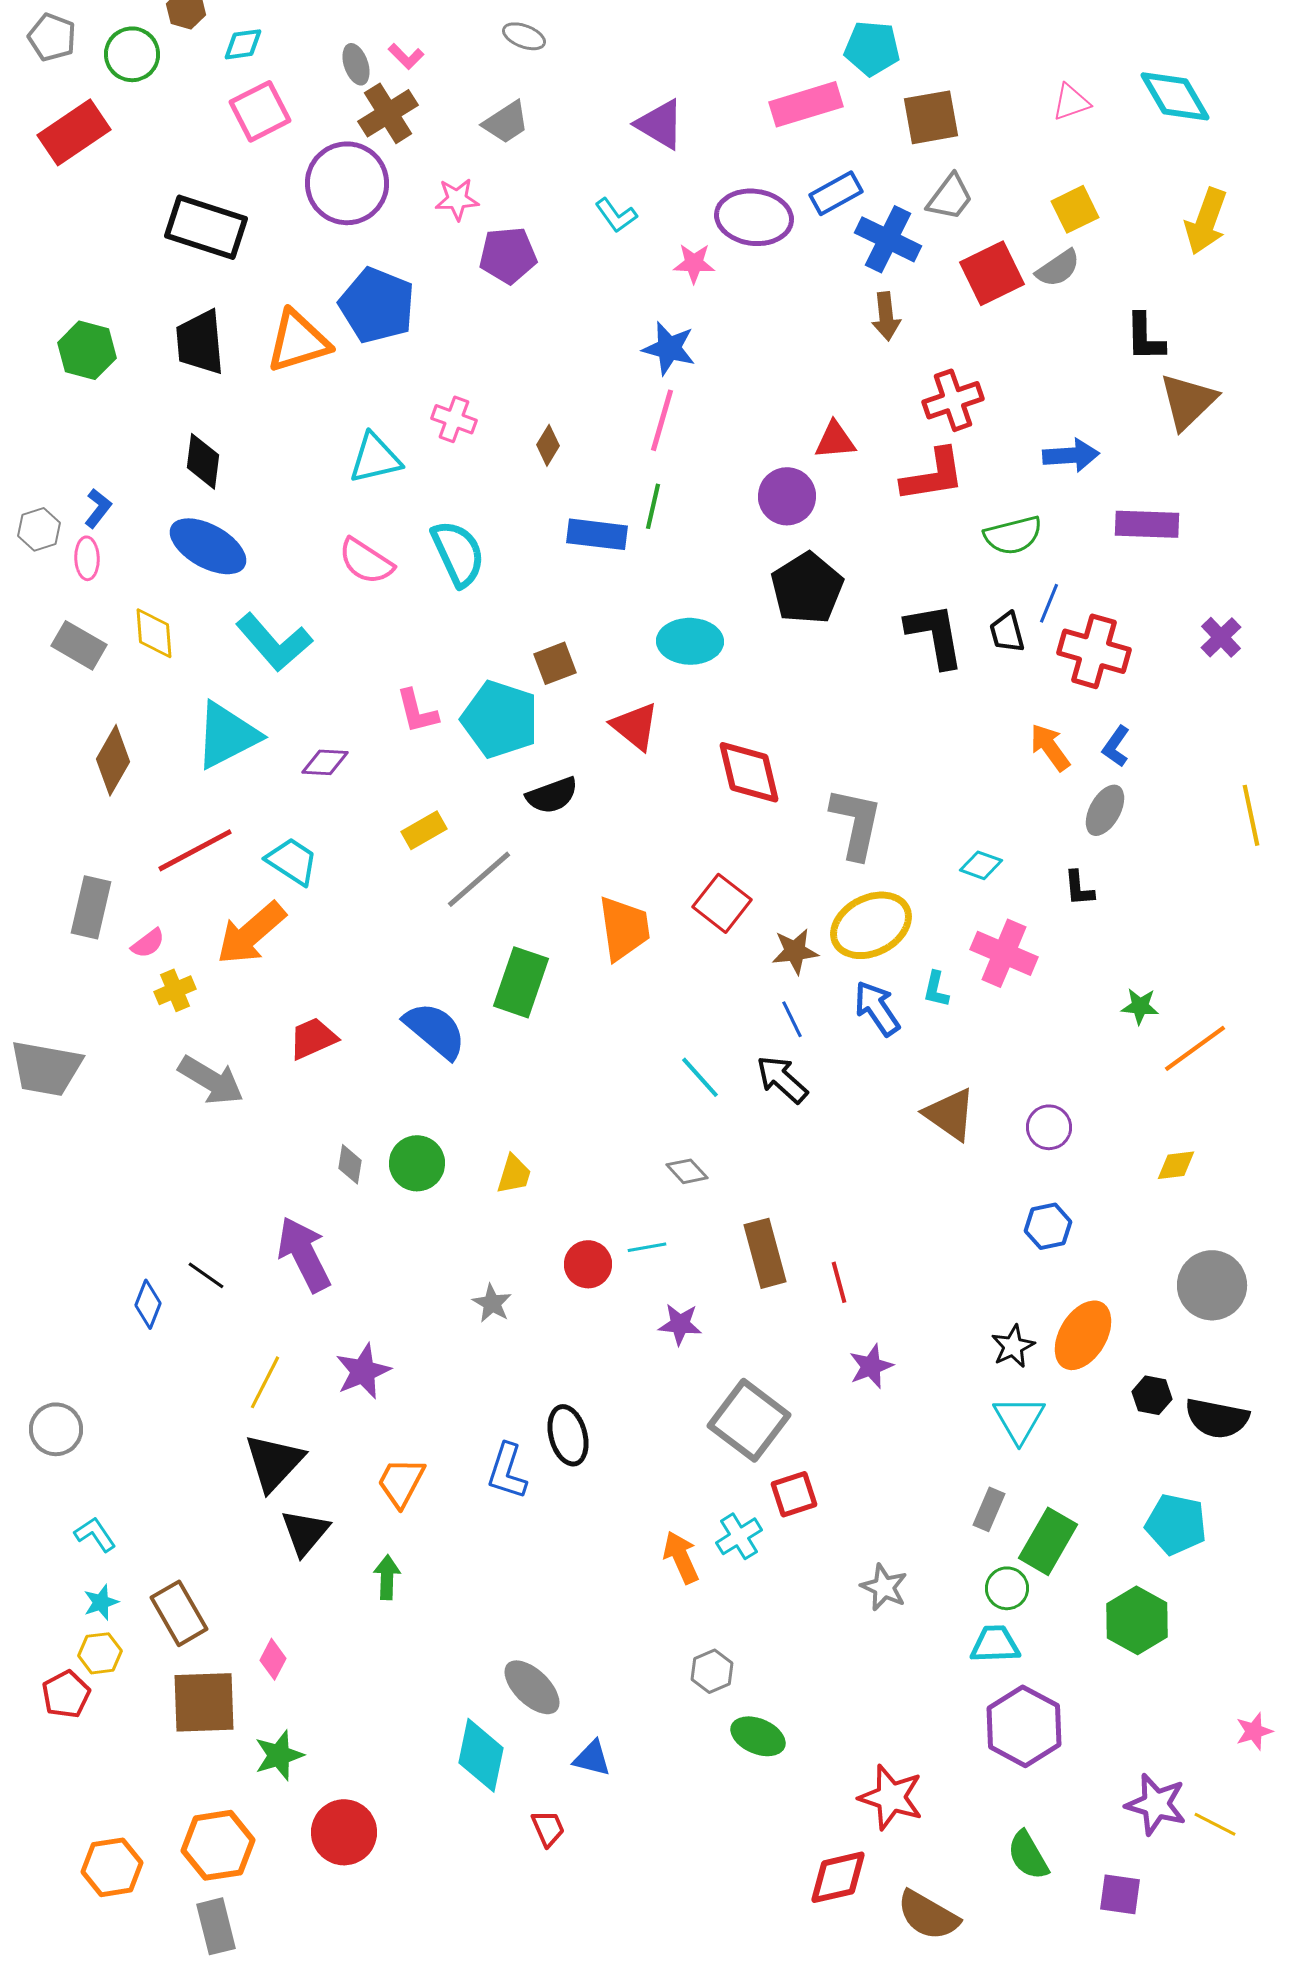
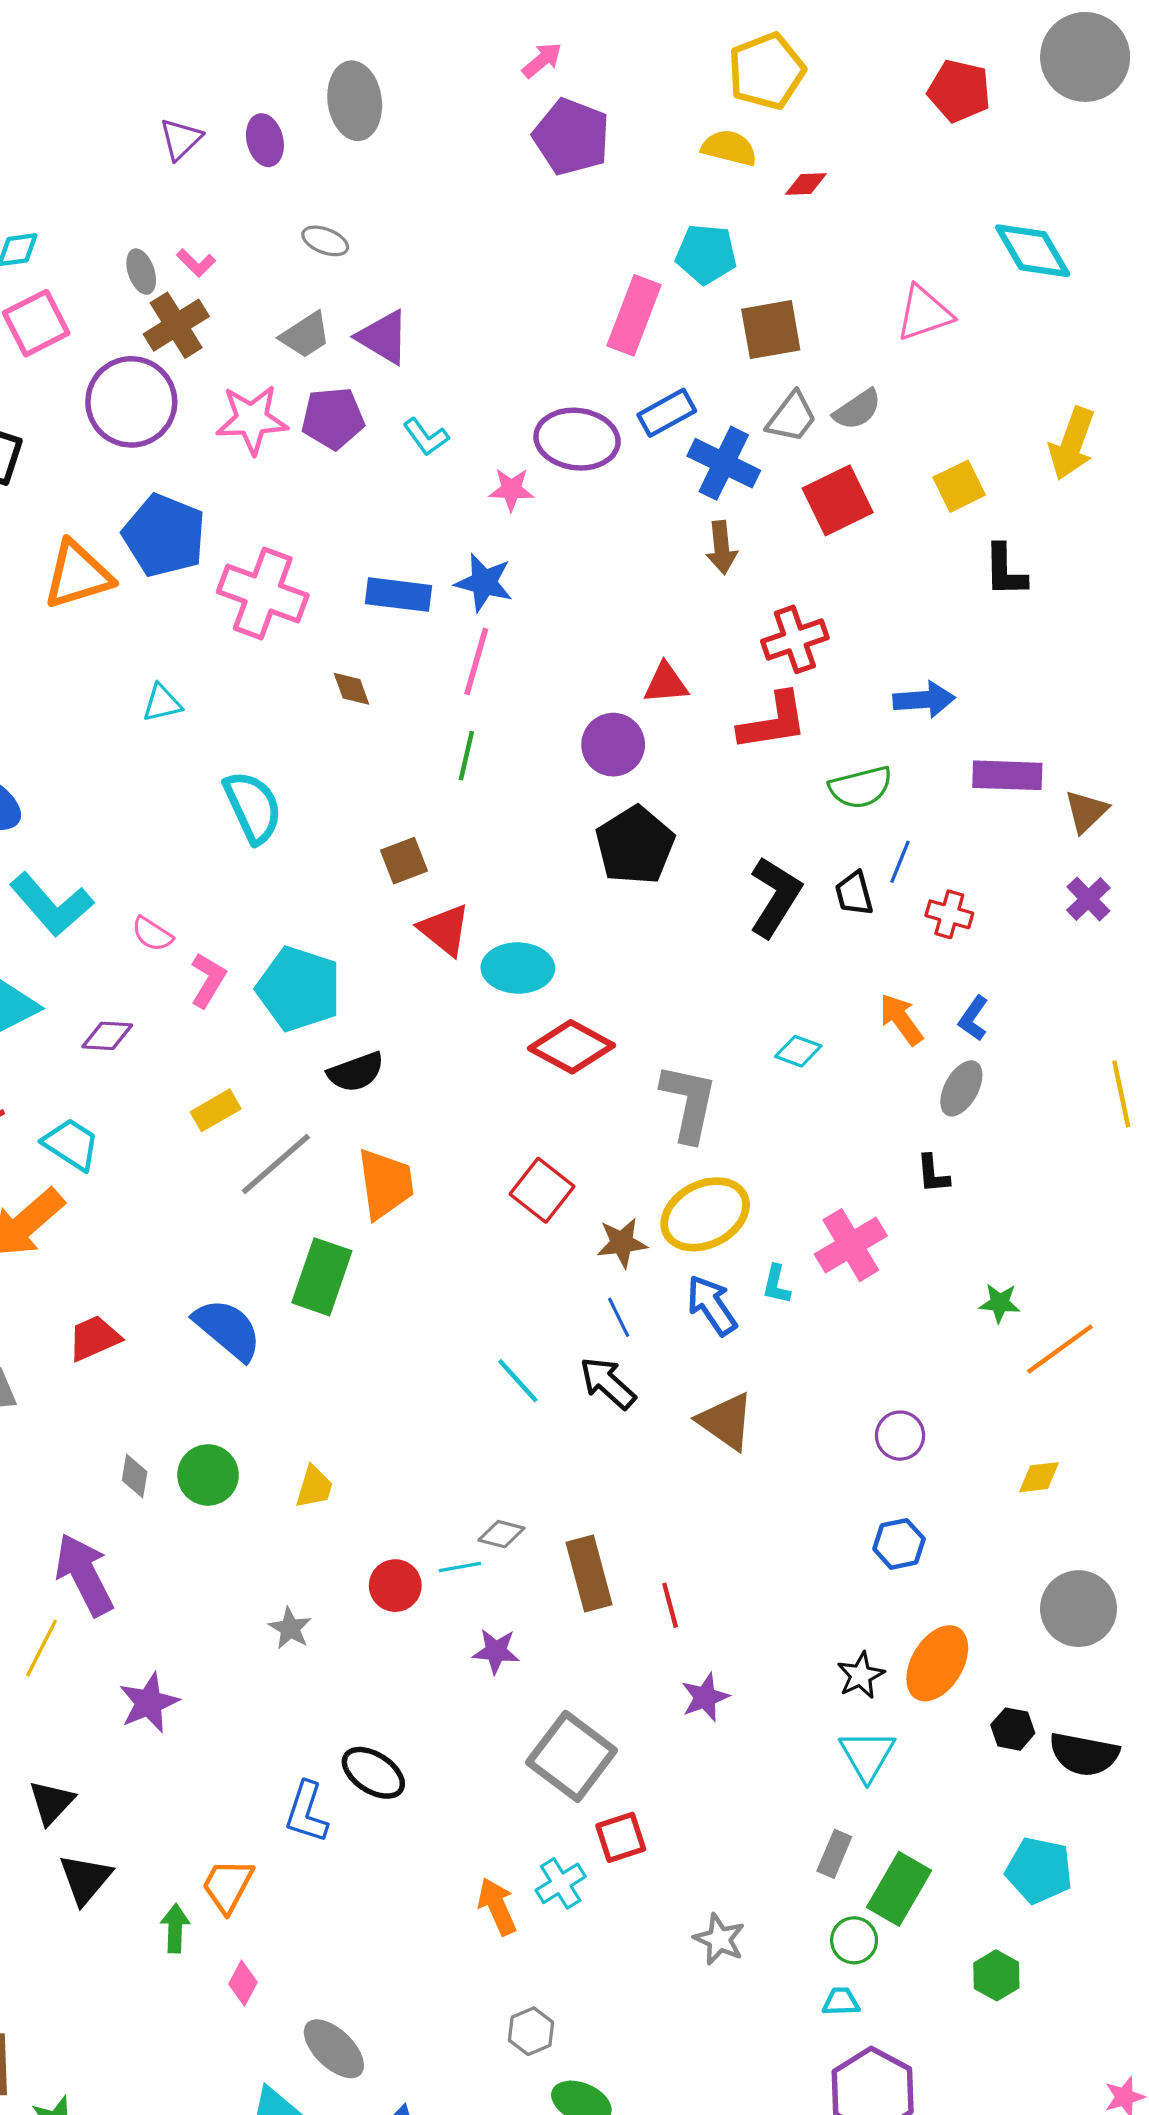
cyan diamond: (1175, 96) -> (1033, 251), moved
pink triangle: (1071, 102) -> (924, 313), size x1.4
pink rectangle: (806, 104) -> (634, 315), turned -52
purple triangle: (660, 124) -> (383, 337), moved
pink star: (457, 199) -> (252, 419), size x1.5
yellow square: (1075, 209) -> (959, 486), moved
purple pentagon: (508, 255) -> (333, 418), moved
gray semicircle: (1058, 268) -> (857, 410), moved
brown triangle: (1188, 401) -> (1086, 811), moved, size x0.7
pink cross: (454, 419) -> (263, 593), moved, size x1.8
brown diamond: (548, 445) -> (351, 689), turned -51
cyan triangle: (375, 458) -> (162, 703), size x0.7
blue rectangle: (597, 534) -> (399, 595), moved
pink semicircle: (366, 561) -> (152, 934), moved, size x0.7
black L-shape: (935, 635) -> (775, 897), turned 42
cyan ellipse: (690, 641) -> (518, 968), moved
red cross: (1094, 651) -> (949, 914), size x0.6
brown square: (555, 663) -> (404, 861), moved
pink L-shape: (417, 711) -> (208, 980), turned -135
red triangle: (635, 726) -> (445, 930), moved
red diamond: (749, 772) -> (572, 1047), turned -48
cyan diamond: (981, 865) -> (798, 1051), moved
orange trapezoid: (624, 928) -> (385, 1184), moved
pink cross: (1004, 953) -> (851, 1245), turned 36
brown triangle: (950, 1114) -> (726, 1421), moved
gray diamond: (687, 1171) -> (501, 1534), moved, turned -33
yellow line: (265, 1382) -> (42, 1648), moved
black ellipse: (568, 1435) -> (373, 1773), turned -42
black triangle: (274, 1462) -> (51, 1802), size x0.7
orange trapezoid: (401, 1482) -> (228, 1886), moved
green hexagon: (1137, 1620) -> (996, 1975), size x0.7
cyan trapezoid: (995, 1644) -> (841, 2002), size x0.7
pink diamond: (273, 1659) -> (243, 1983), moved

